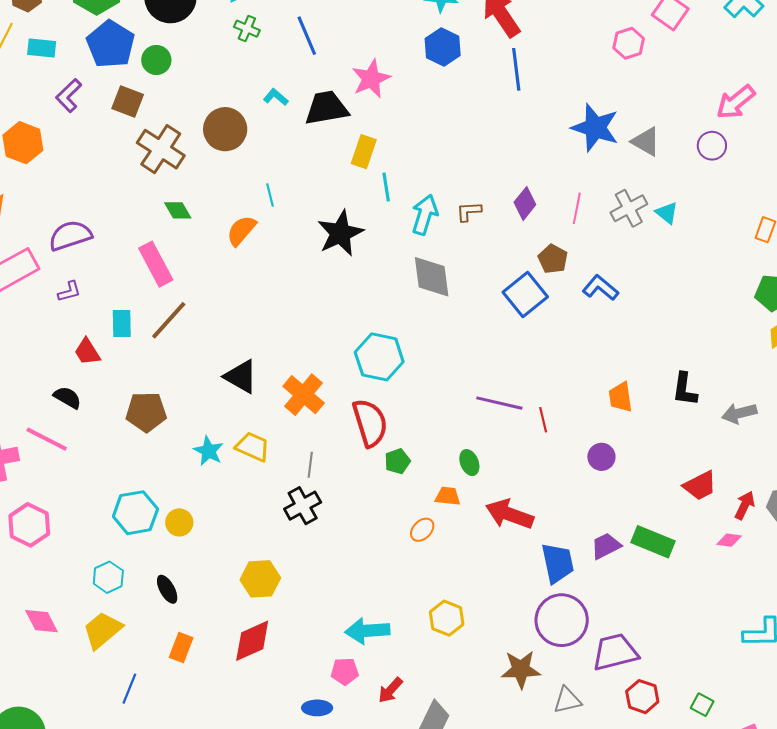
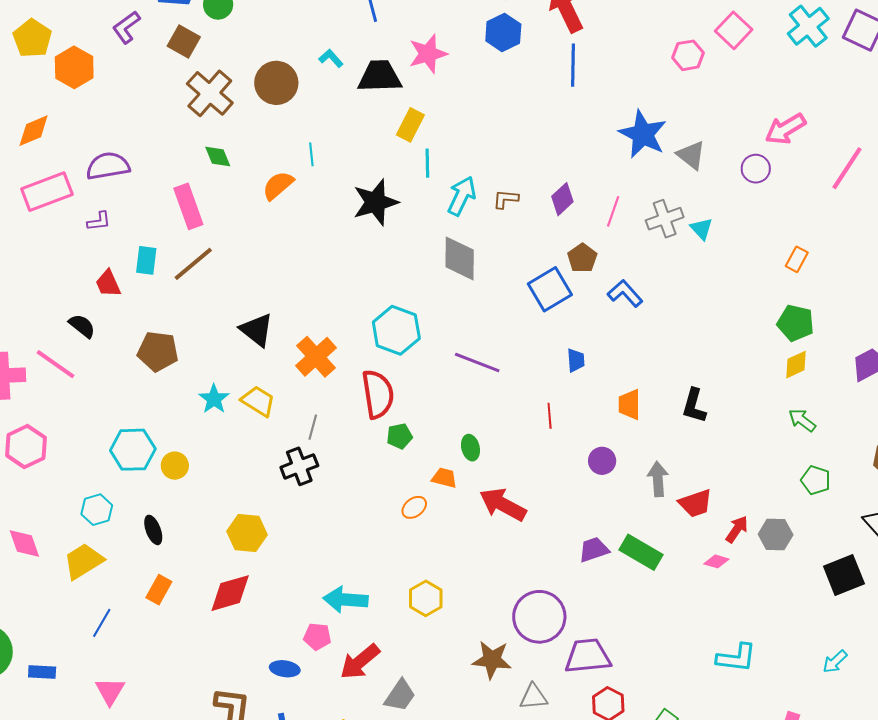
purple line: (499, 403) -> (477, 363), moved
gray arrow: (739, 413) -> (658, 479), moved, turned 92
blue trapezoid: (558, 563) -> (576, 360), moved, size x0.6
red arrow: (390, 690) -> (360, 662), size x1.5

